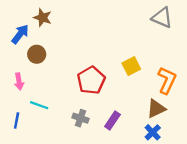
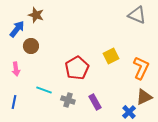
cyan line: (39, 105) -> (44, 90), moved
brown triangle: (156, 109) -> (144, 97), moved
purple rectangle: (112, 121) -> (95, 102), turned -63

